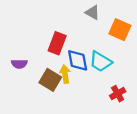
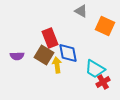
red rectangle: (57, 43) -> (50, 38), turned -42
cyan trapezoid: (100, 62) -> (95, 69), moved
brown square: (50, 80) -> (44, 55), moved

